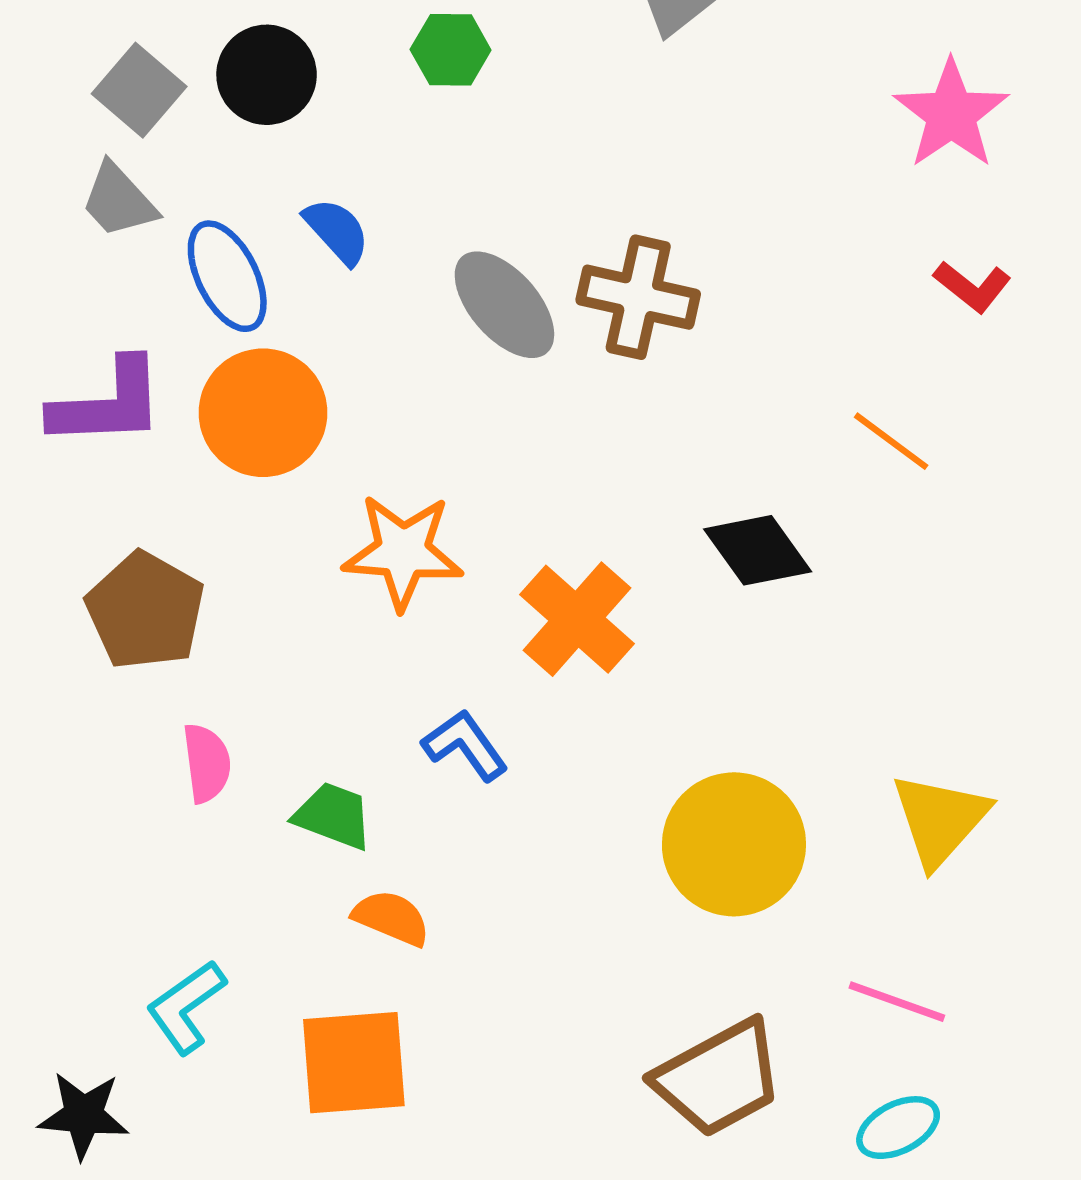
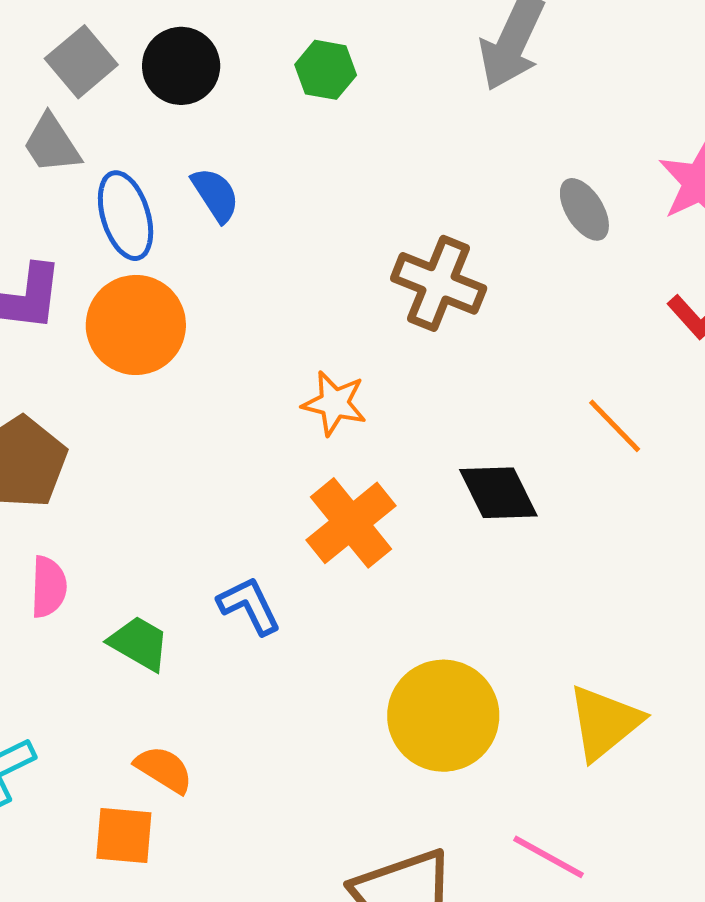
gray ellipse: (504, 305) -> (584, 209), moved, size x0.7
orange star: (403, 552) -> (334, 403), moved, size x0.7
orange semicircle: (391, 918) -> (164, 769), moved
orange square: (354, 1063) -> (124, 836), size x0.7

